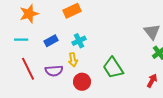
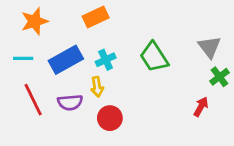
blue rectangle: (51, 41) -> (66, 60), size x1.6
green trapezoid: (113, 68) -> (154, 57), moved
red arrow: (152, 81) -> (201, 107), moved

